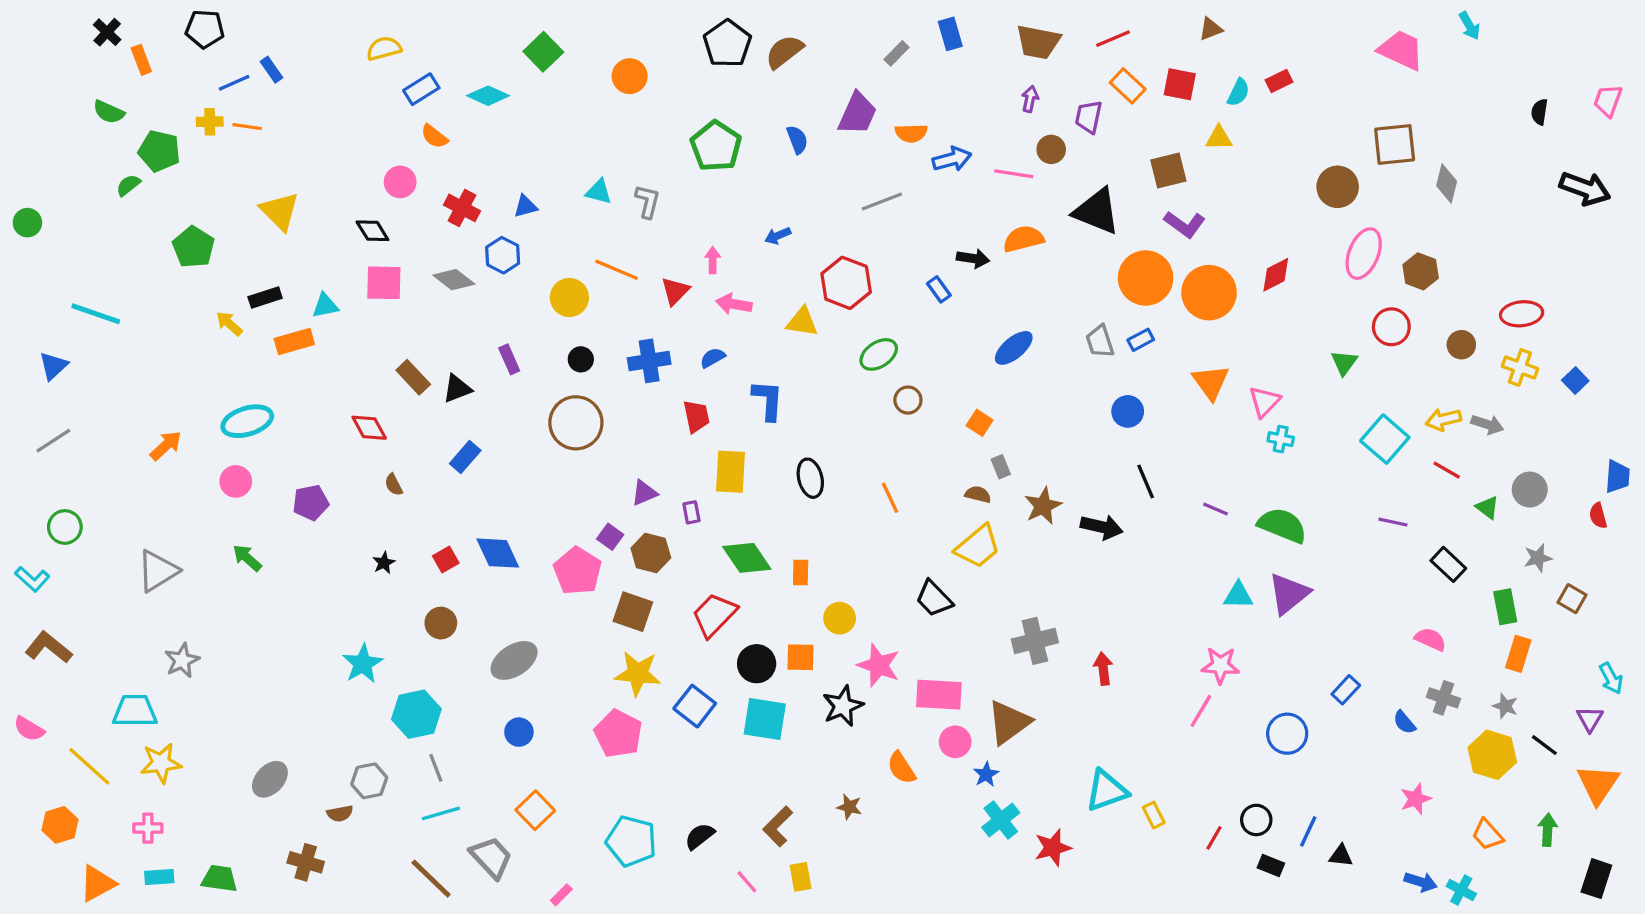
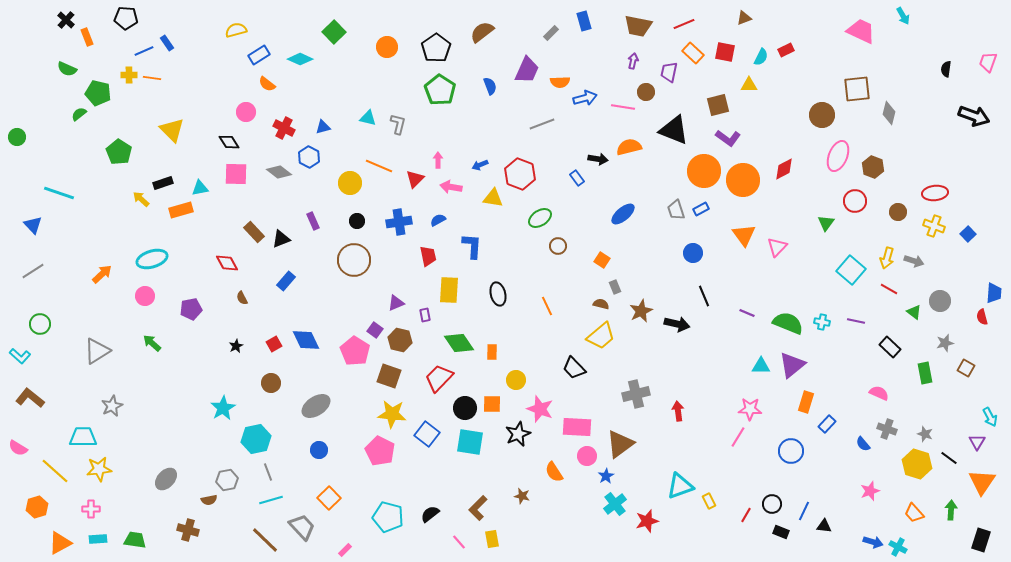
black pentagon: (727, 44) -> (436, 48), moved
blue arrow: (778, 236) -> (480, 165), moved
blue triangle: (53, 366) -> (33, 225), turned -30
yellow arrow: (1443, 420) -> (887, 258), turned -60
cyan cross: (1281, 439) -> (822, 322), moved
orange rectangle: (1518, 654) -> (806, 402), moved

